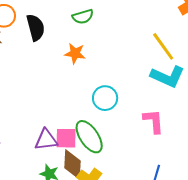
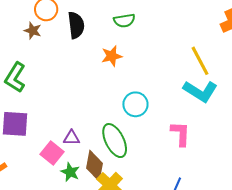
orange star: (75, 53) -> (112, 56), turned -30
pink square: (66, 138) -> (52, 153), moved, turned 30
purple triangle: (46, 140) -> (72, 138), size x0.7

